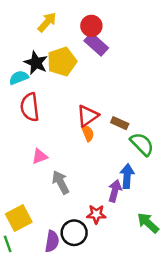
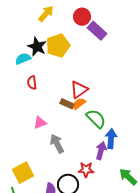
purple rectangle: (96, 44) -> (97, 31), moved
red semicircle: (30, 107) -> (32, 83), size x0.6
brown rectangle: (120, 123) -> (67, 104), moved
orange semicircle: (88, 133) -> (79, 104), turned -104
green semicircle: (142, 144) -> (96, 119), moved

